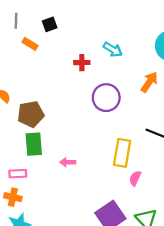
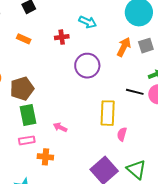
orange rectangle: (30, 44) -> (24, 39), moved
pink arrow: (68, 162) -> (60, 127), turned 32
pink rectangle: (18, 174) -> (27, 140), moved
orange cross: (13, 197) -> (45, 157), moved

